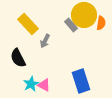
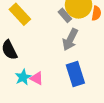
gray arrow: (45, 41) -> (70, 39), moved, size x1.5

